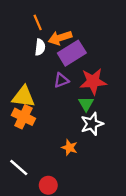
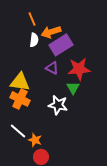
purple triangle: (61, 80) -> (52, 68), turned 48
white star: (92, 124) -> (58, 105), moved, turned 30
orange star: (69, 148) -> (35, 140), moved
white line: (19, 168) -> (18, 131), moved

